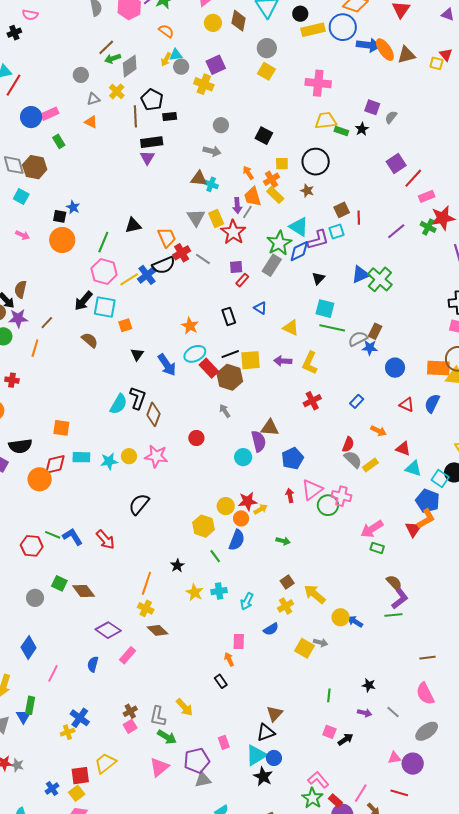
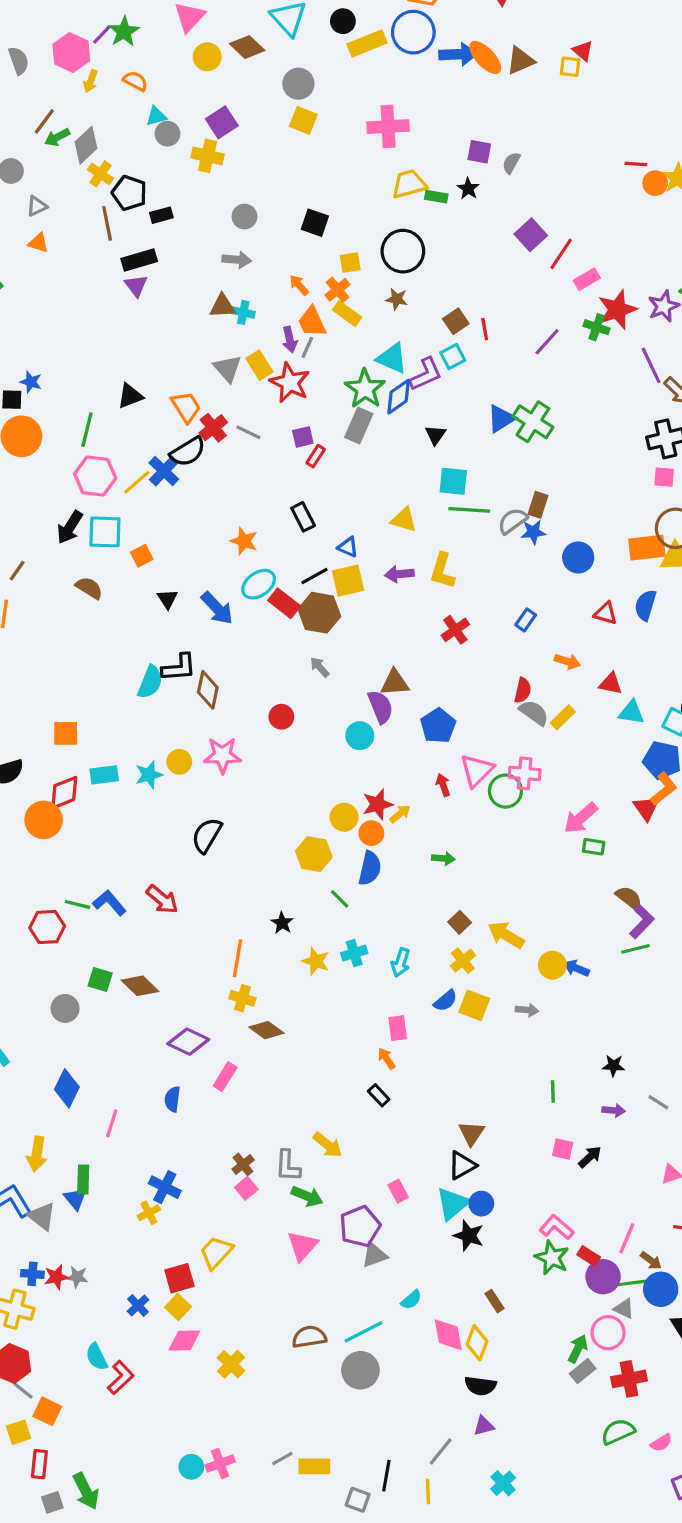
brown diamond: (239, 21) -> (247, 47), turned -50
yellow arrow: (166, 59) -> (91, 81), moved
yellow cross: (117, 91) -> (100, 174), moved
blue triangle: (260, 308) -> (348, 547), moved
black L-shape: (138, 398) -> (179, 668), turned 75
yellow square: (305, 648) -> (474, 1005), moved

